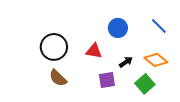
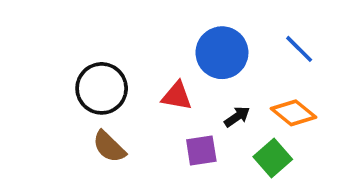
blue circle: (118, 28) -> (222, 53), size x1.4

